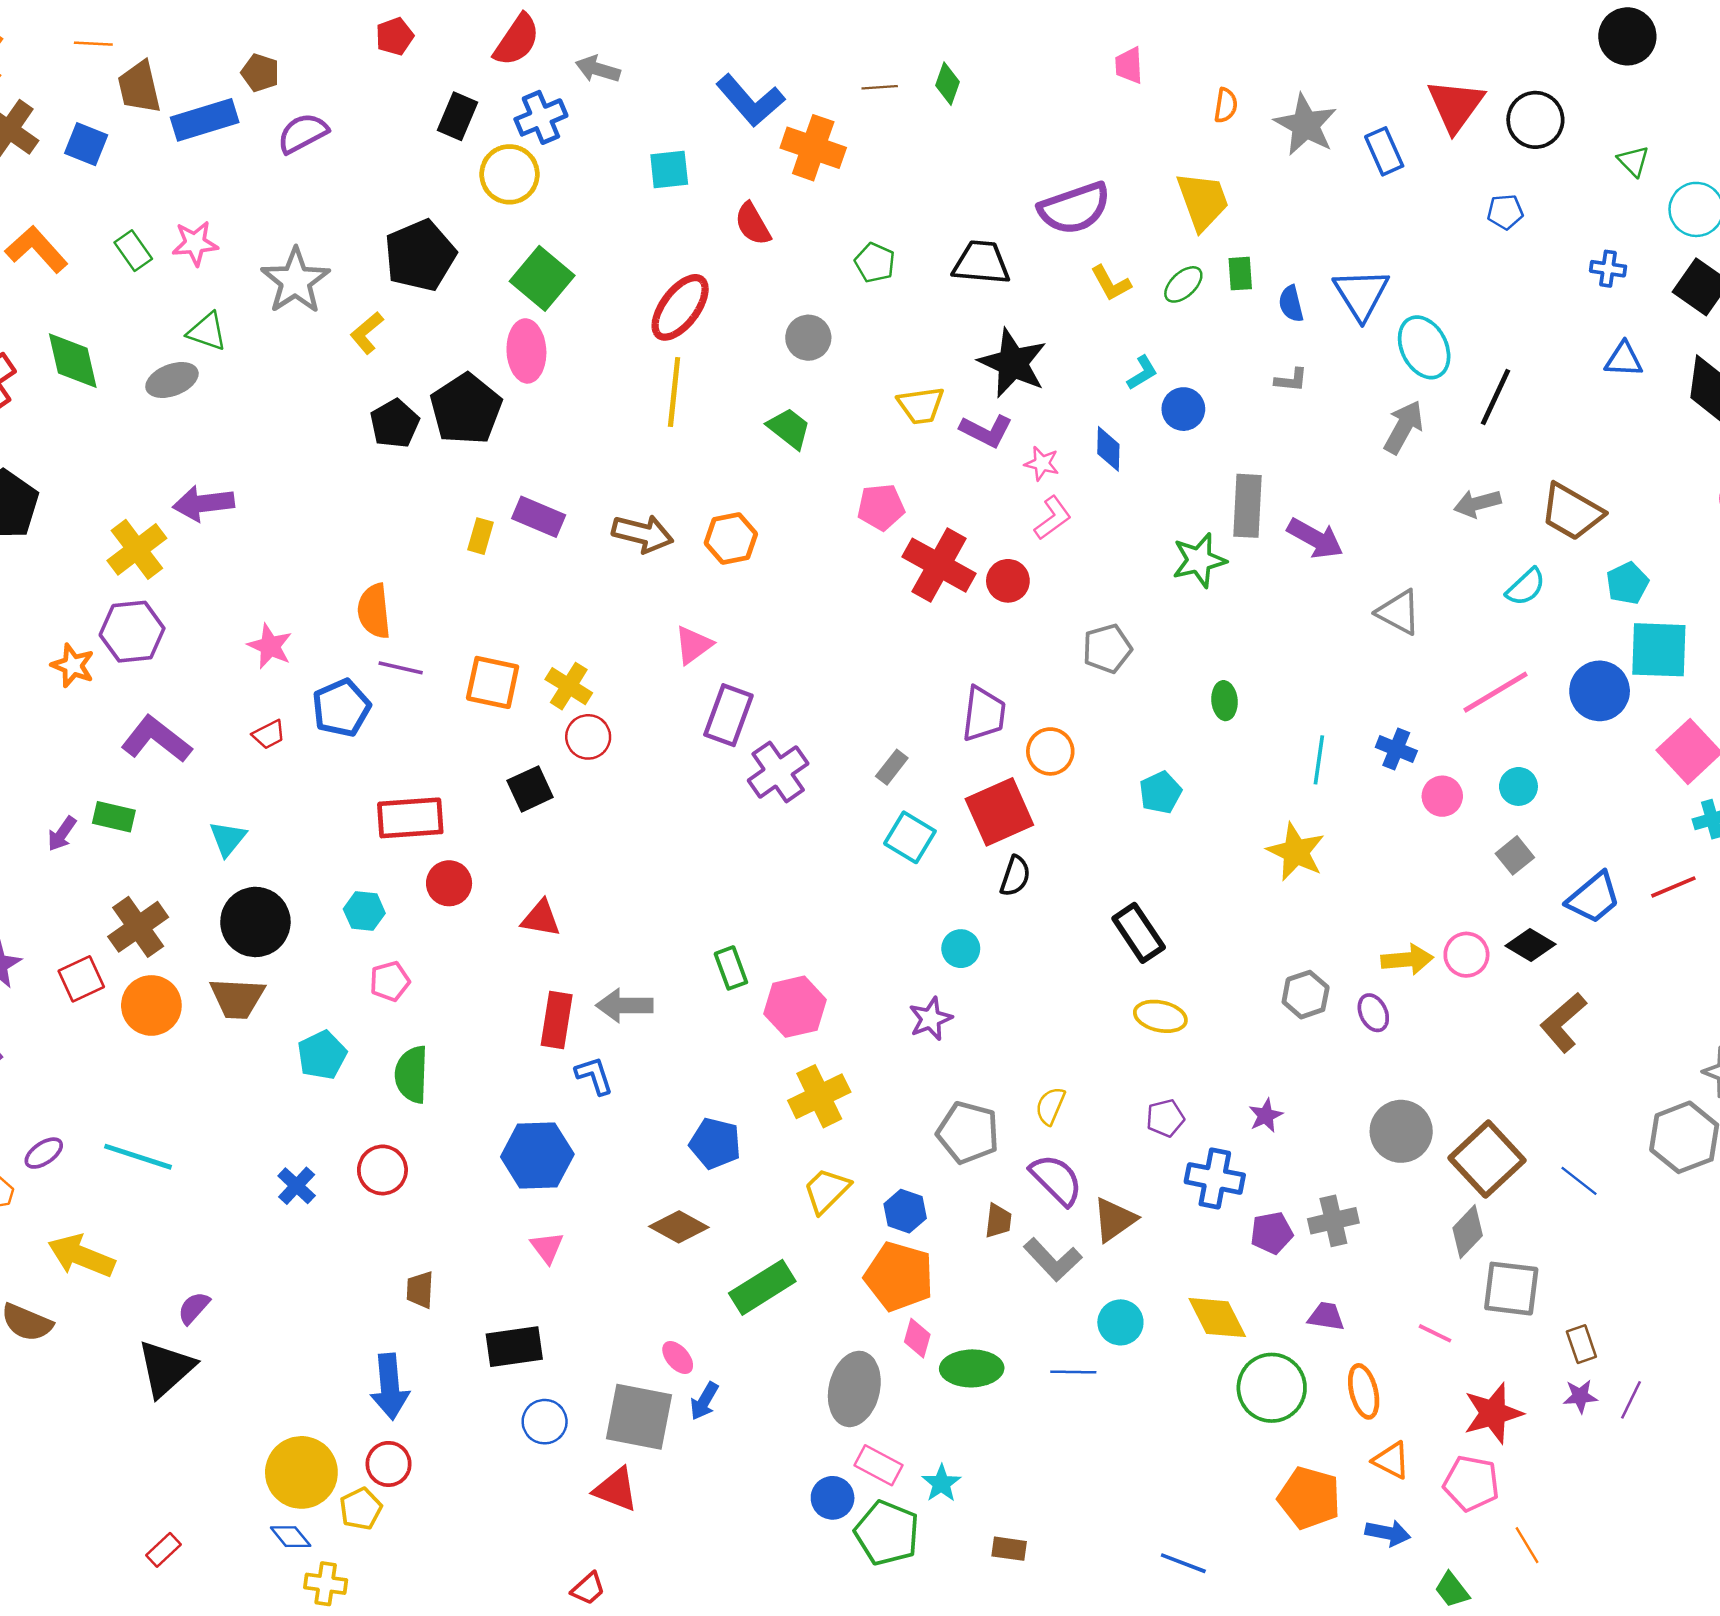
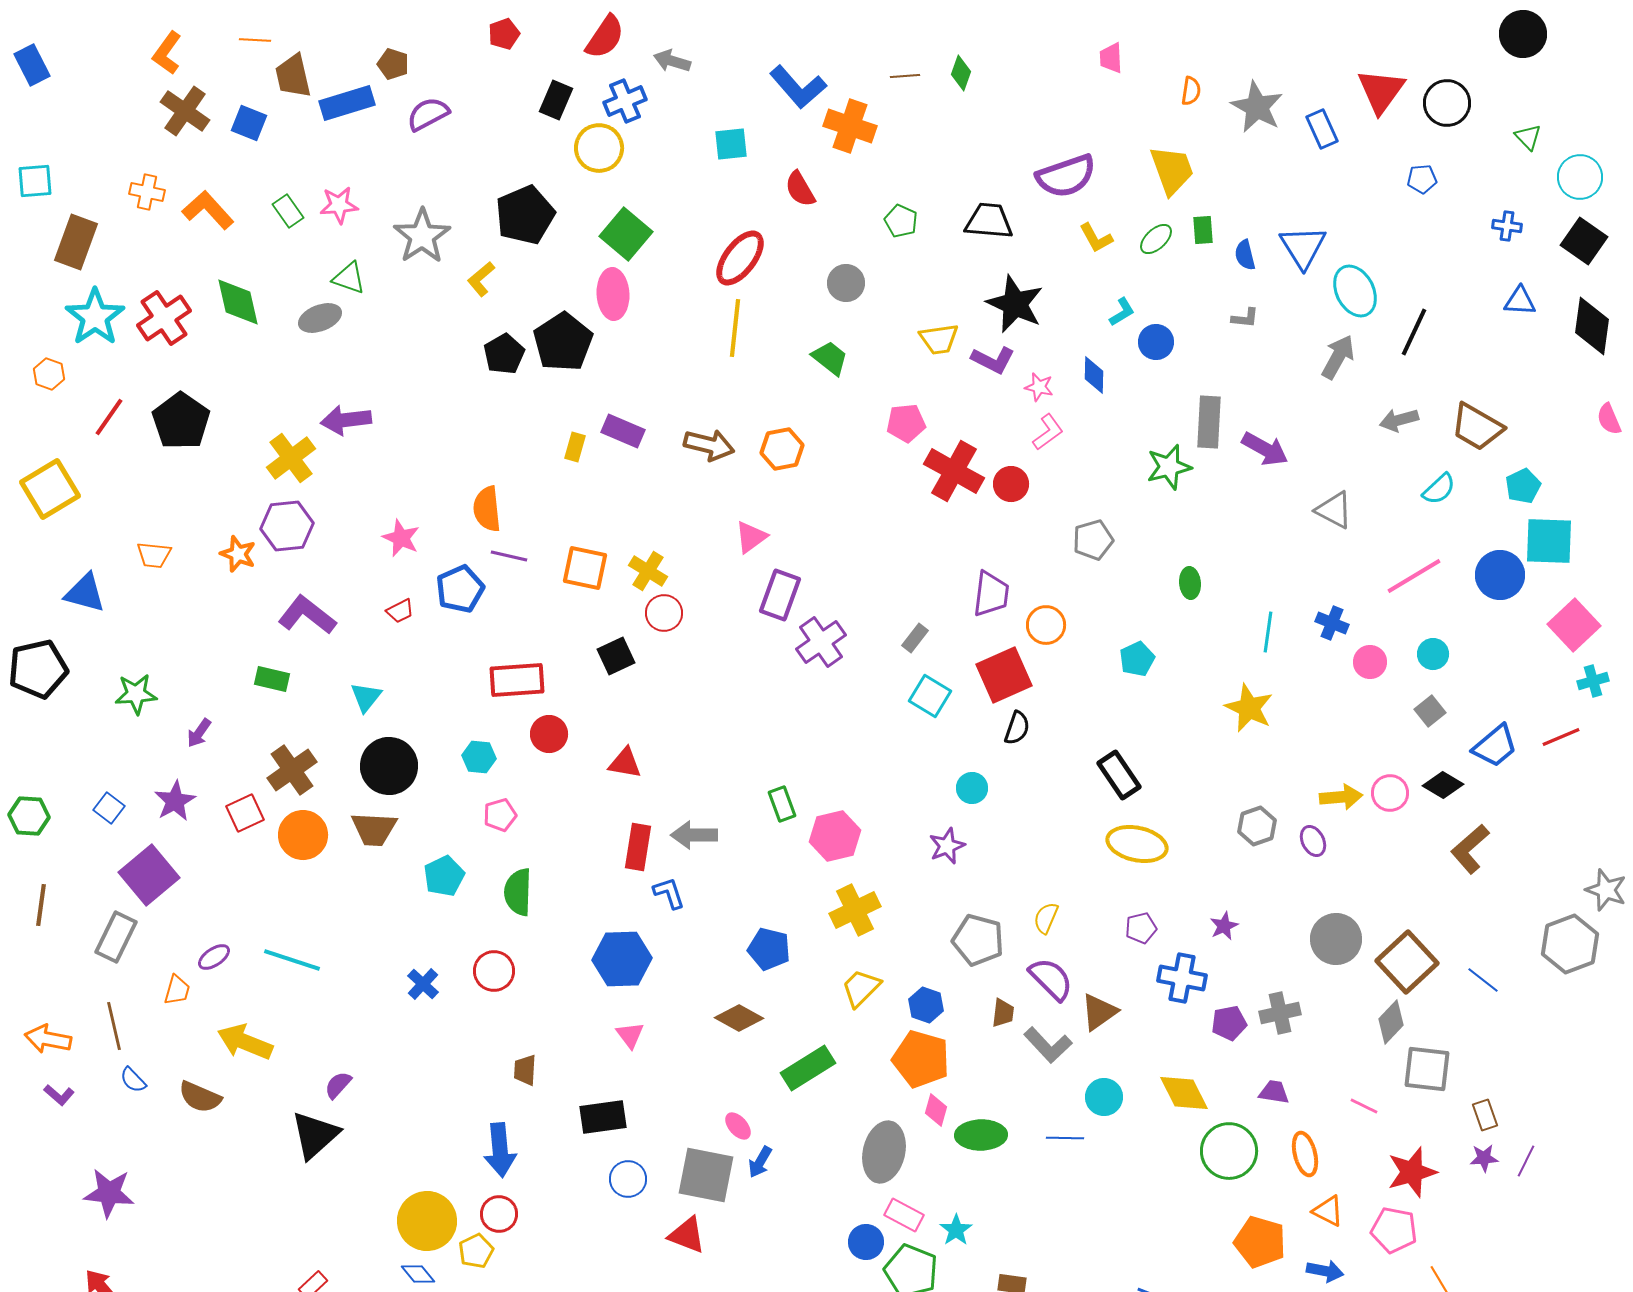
purple arrow: (62, 834) -> (199, 733), moved
yellow ellipse: (1160, 1016) -> (1137, 844), size x1.4

